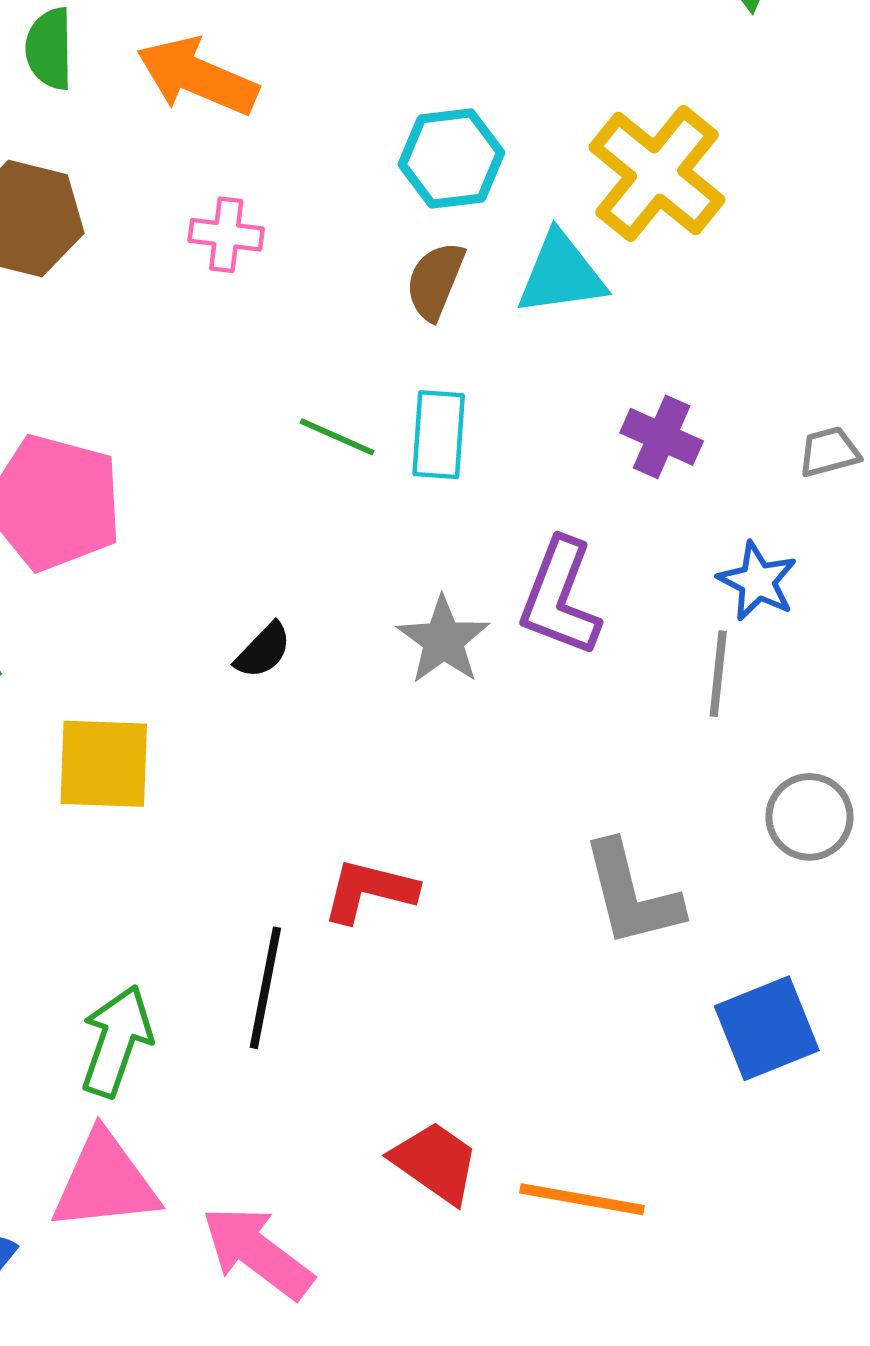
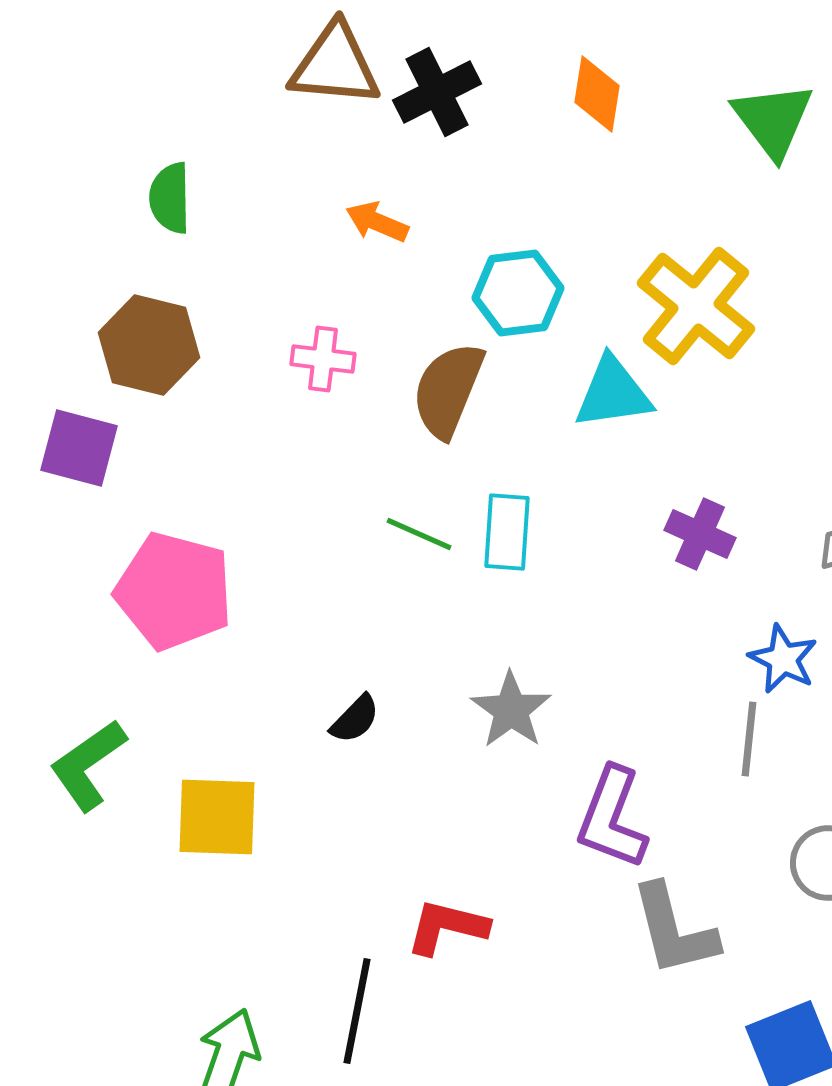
orange arrow: (197, 76) -> (377, 222), moved, size x0.6
brown semicircle: (435, 281) -> (448, 390), moved, size x1.4
purple L-shape: (560, 597) -> (612, 818), moved

